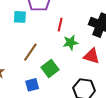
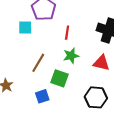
green star: (70, 42) -> (71, 56), moved
green square: (50, 69) -> (59, 78), turned -30

